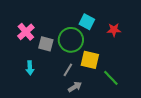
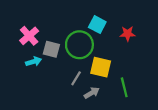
cyan arrow: (30, 68) -> (34, 62), moved, turned -104
green line: (111, 78) -> (124, 87), turned 30
gray arrow: (75, 87) -> (92, 93), moved

